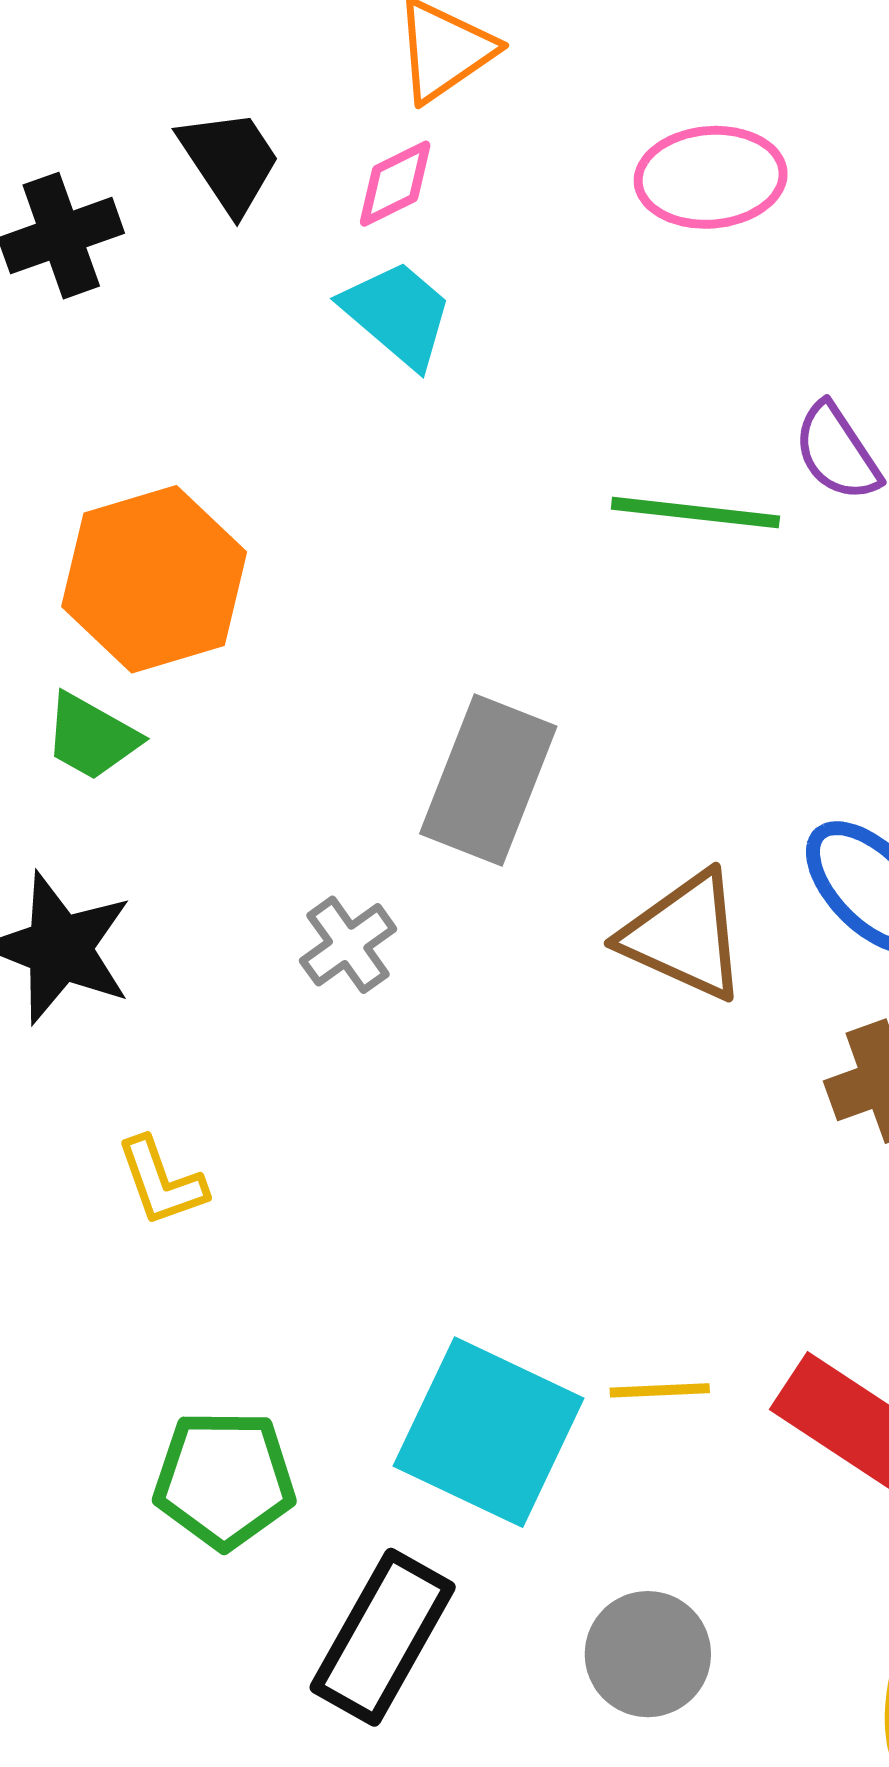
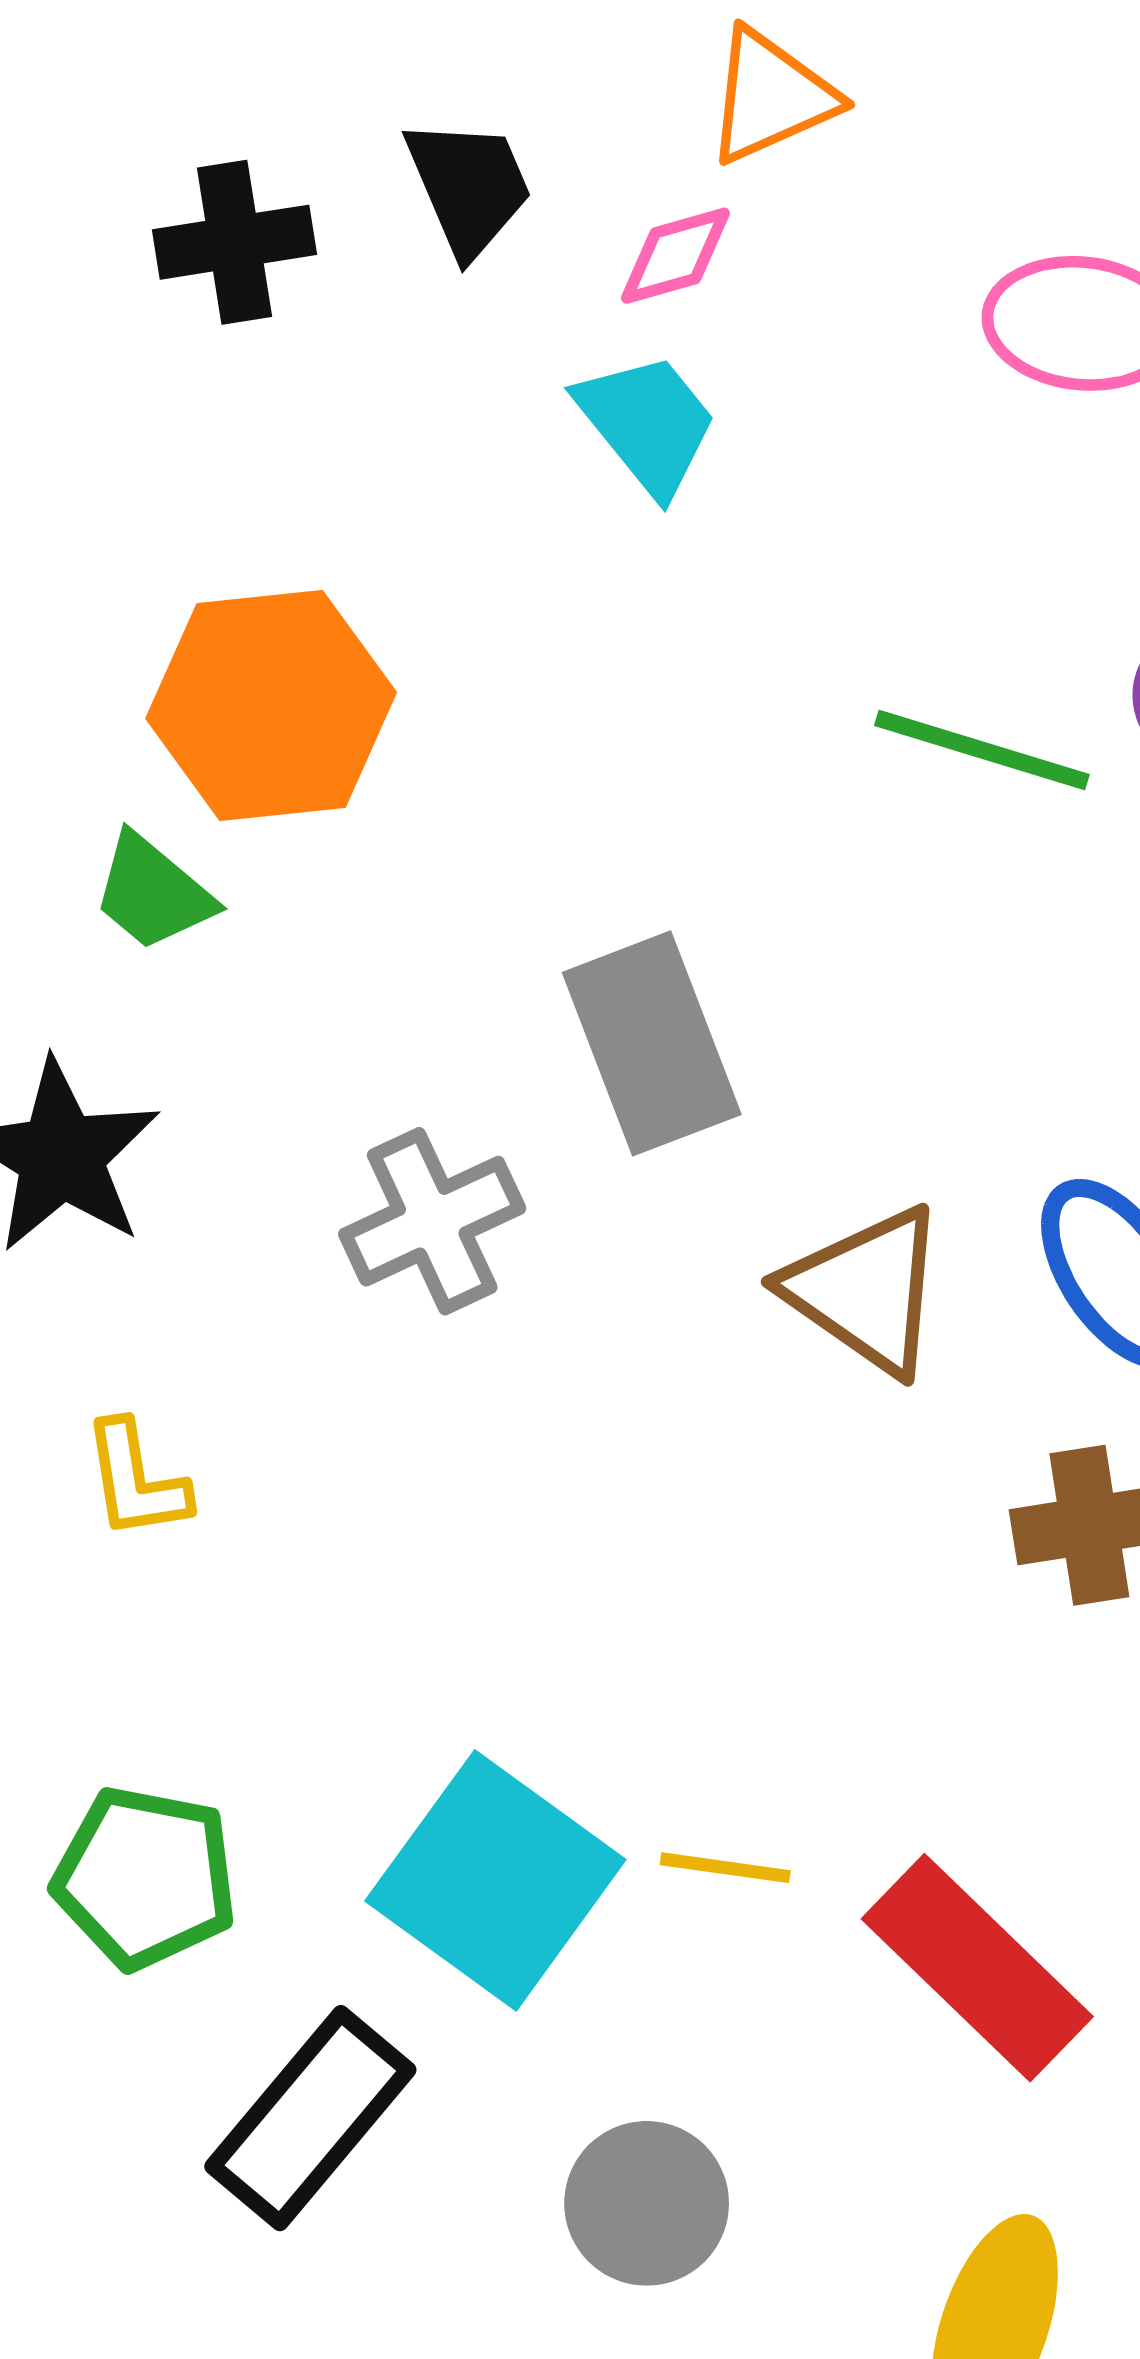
gray rectangle: (488, 780) -> (652, 1043), turned -53
gray cross: (348, 945) -> (432, 1221), size x1.4

